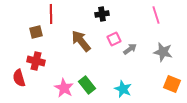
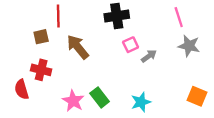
black cross: (102, 14) -> (117, 16), size x1.5
brown arrow: (81, 41) -> (78, 47), moved
gray star: (163, 52) -> (189, 46), moved
cyan star: (123, 89) -> (141, 102), turned 30

